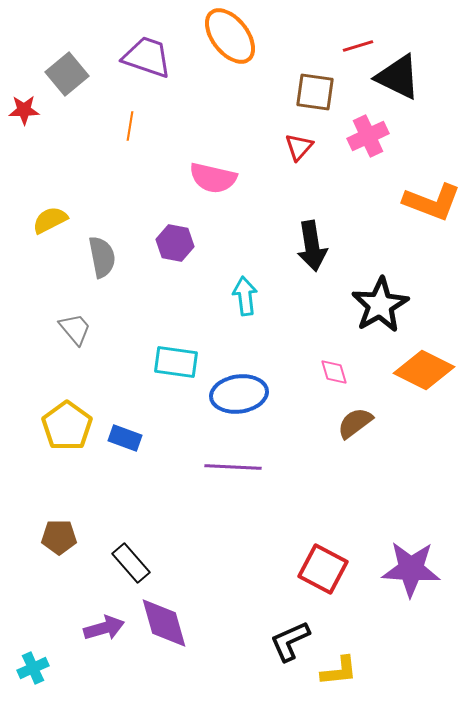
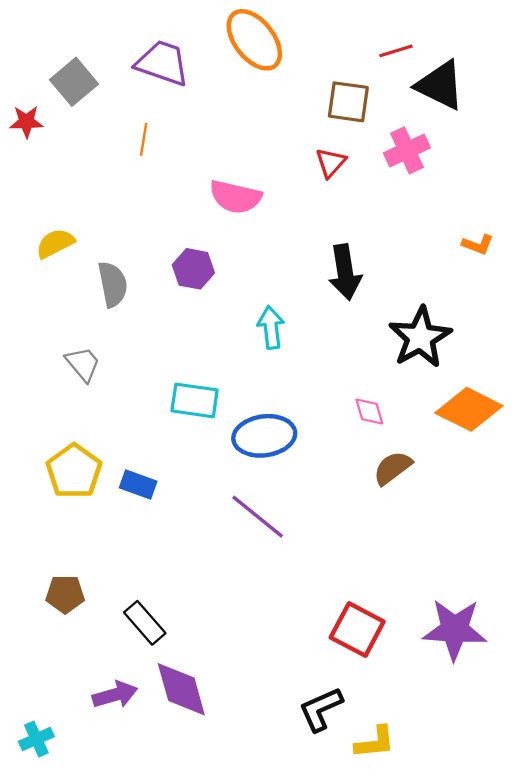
orange L-shape: (432, 202) -> (478, 244), moved, size x0.5
purple line: (233, 467) -> (258, 517), turned 36

